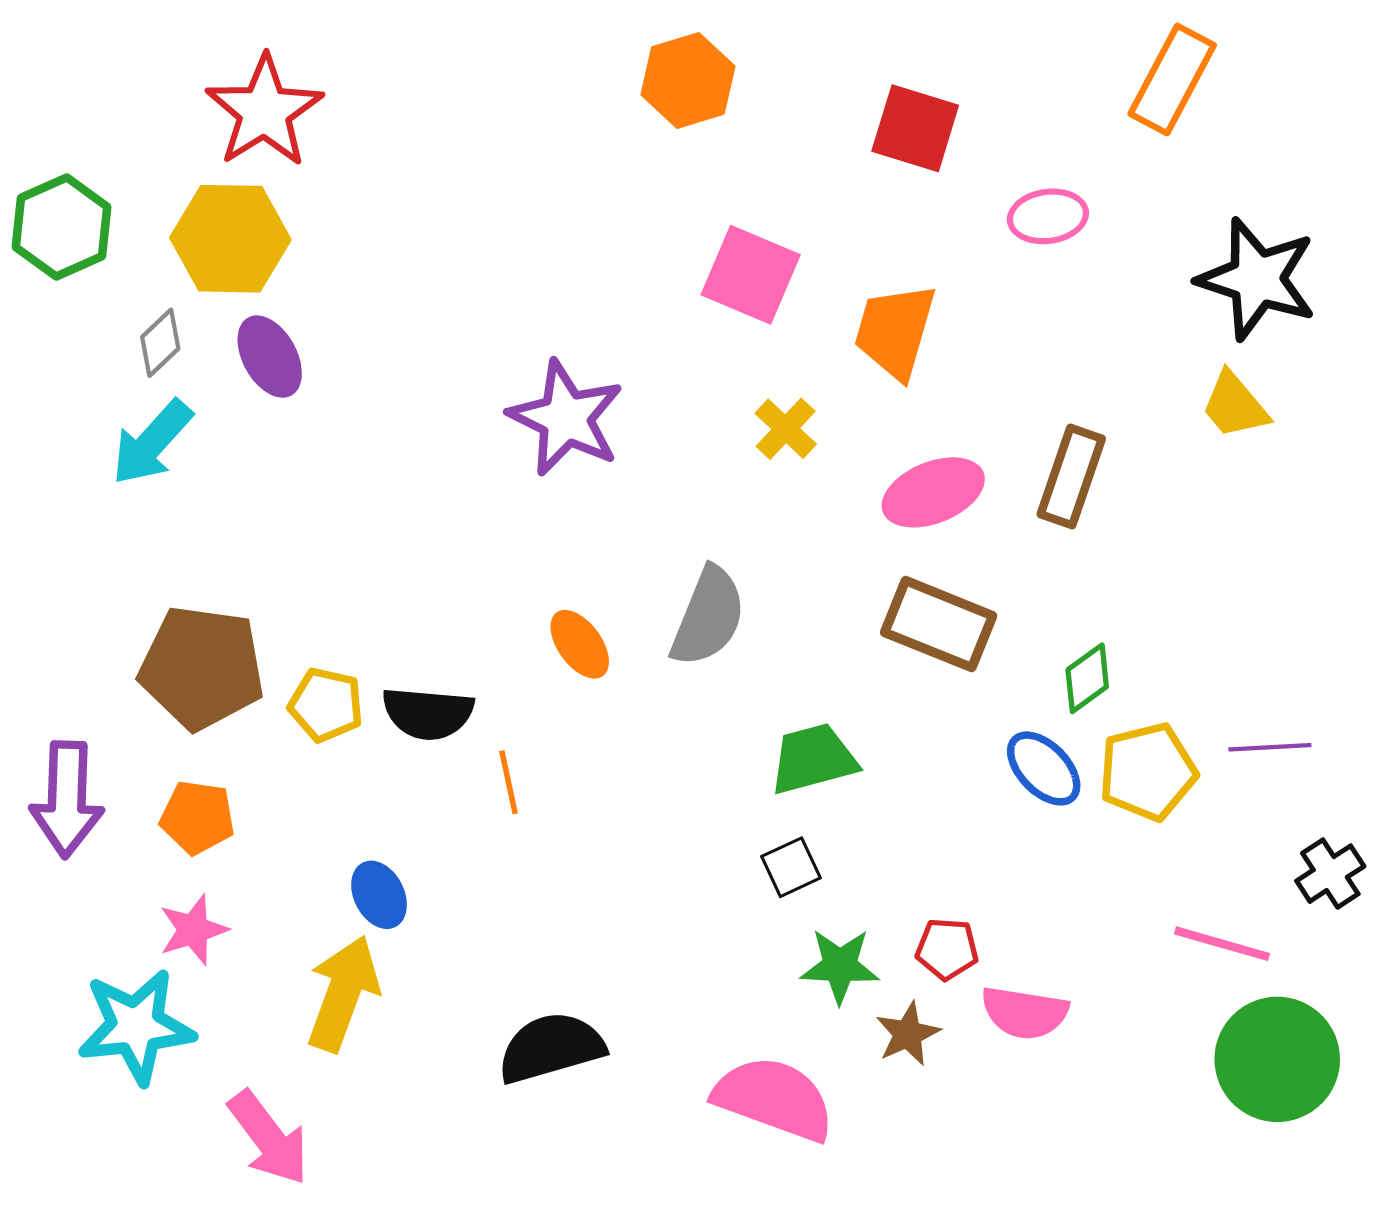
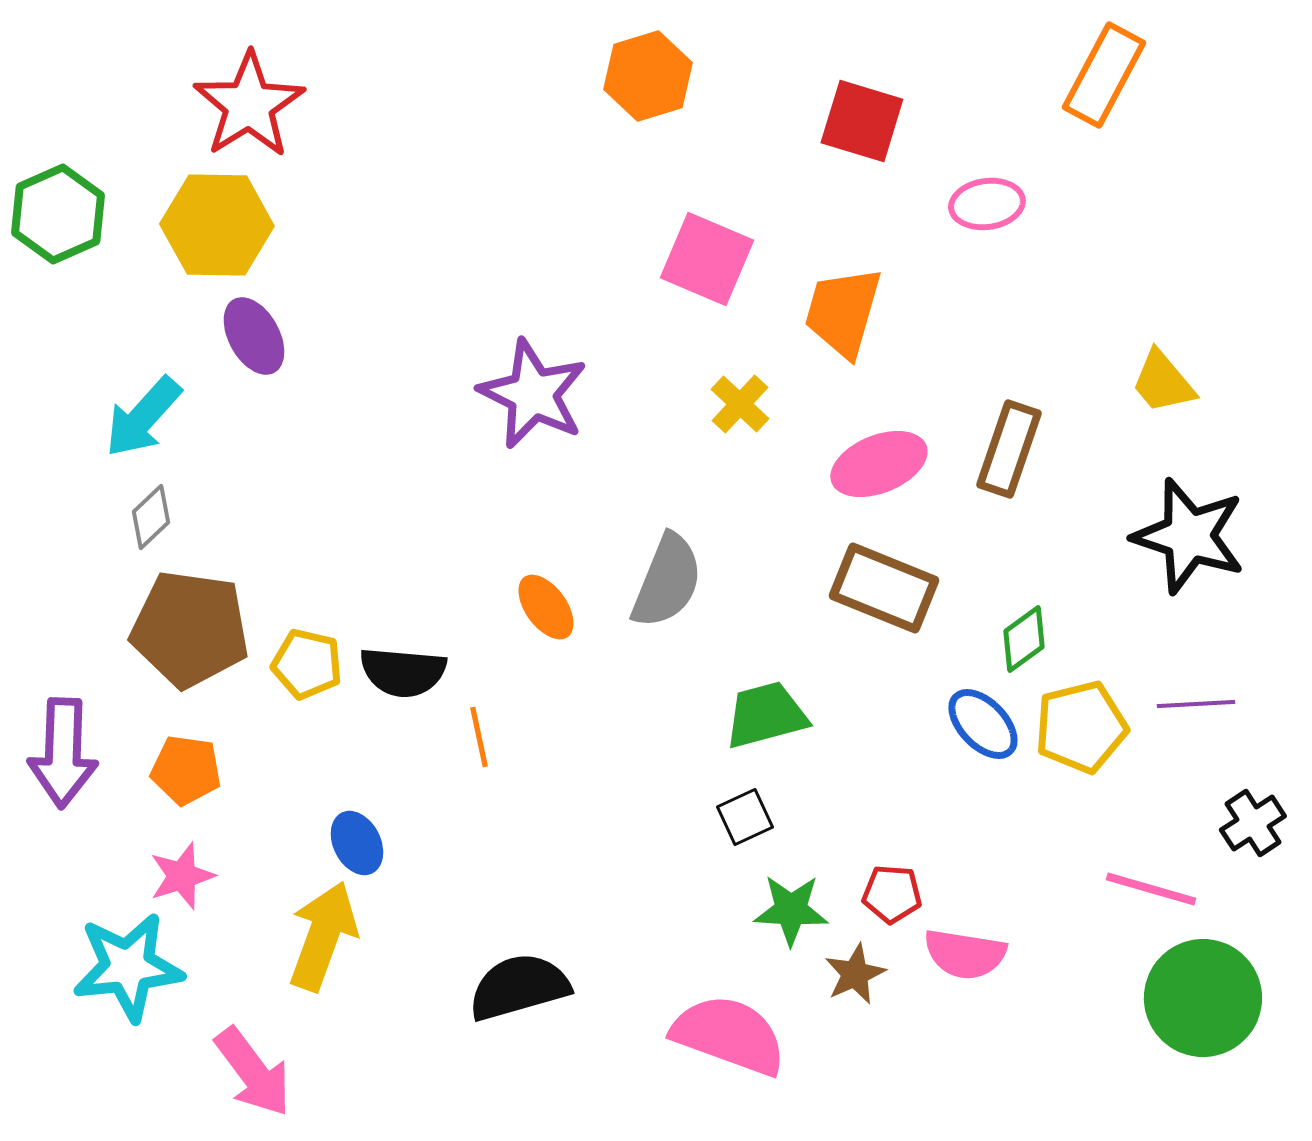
black star: (1257, 279) -> (1189, 536), moved
gray diamond: (160, 343) -> (151, 517), moved

